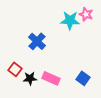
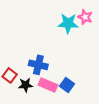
blue cross: (37, 41) -> (38, 65), moved, turned -30
blue square: (83, 78) -> (67, 85), moved

